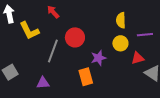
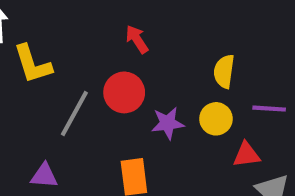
red arrow: (53, 12) -> (137, 39), moved
purple star: (98, 58) -> (168, 123), moved

